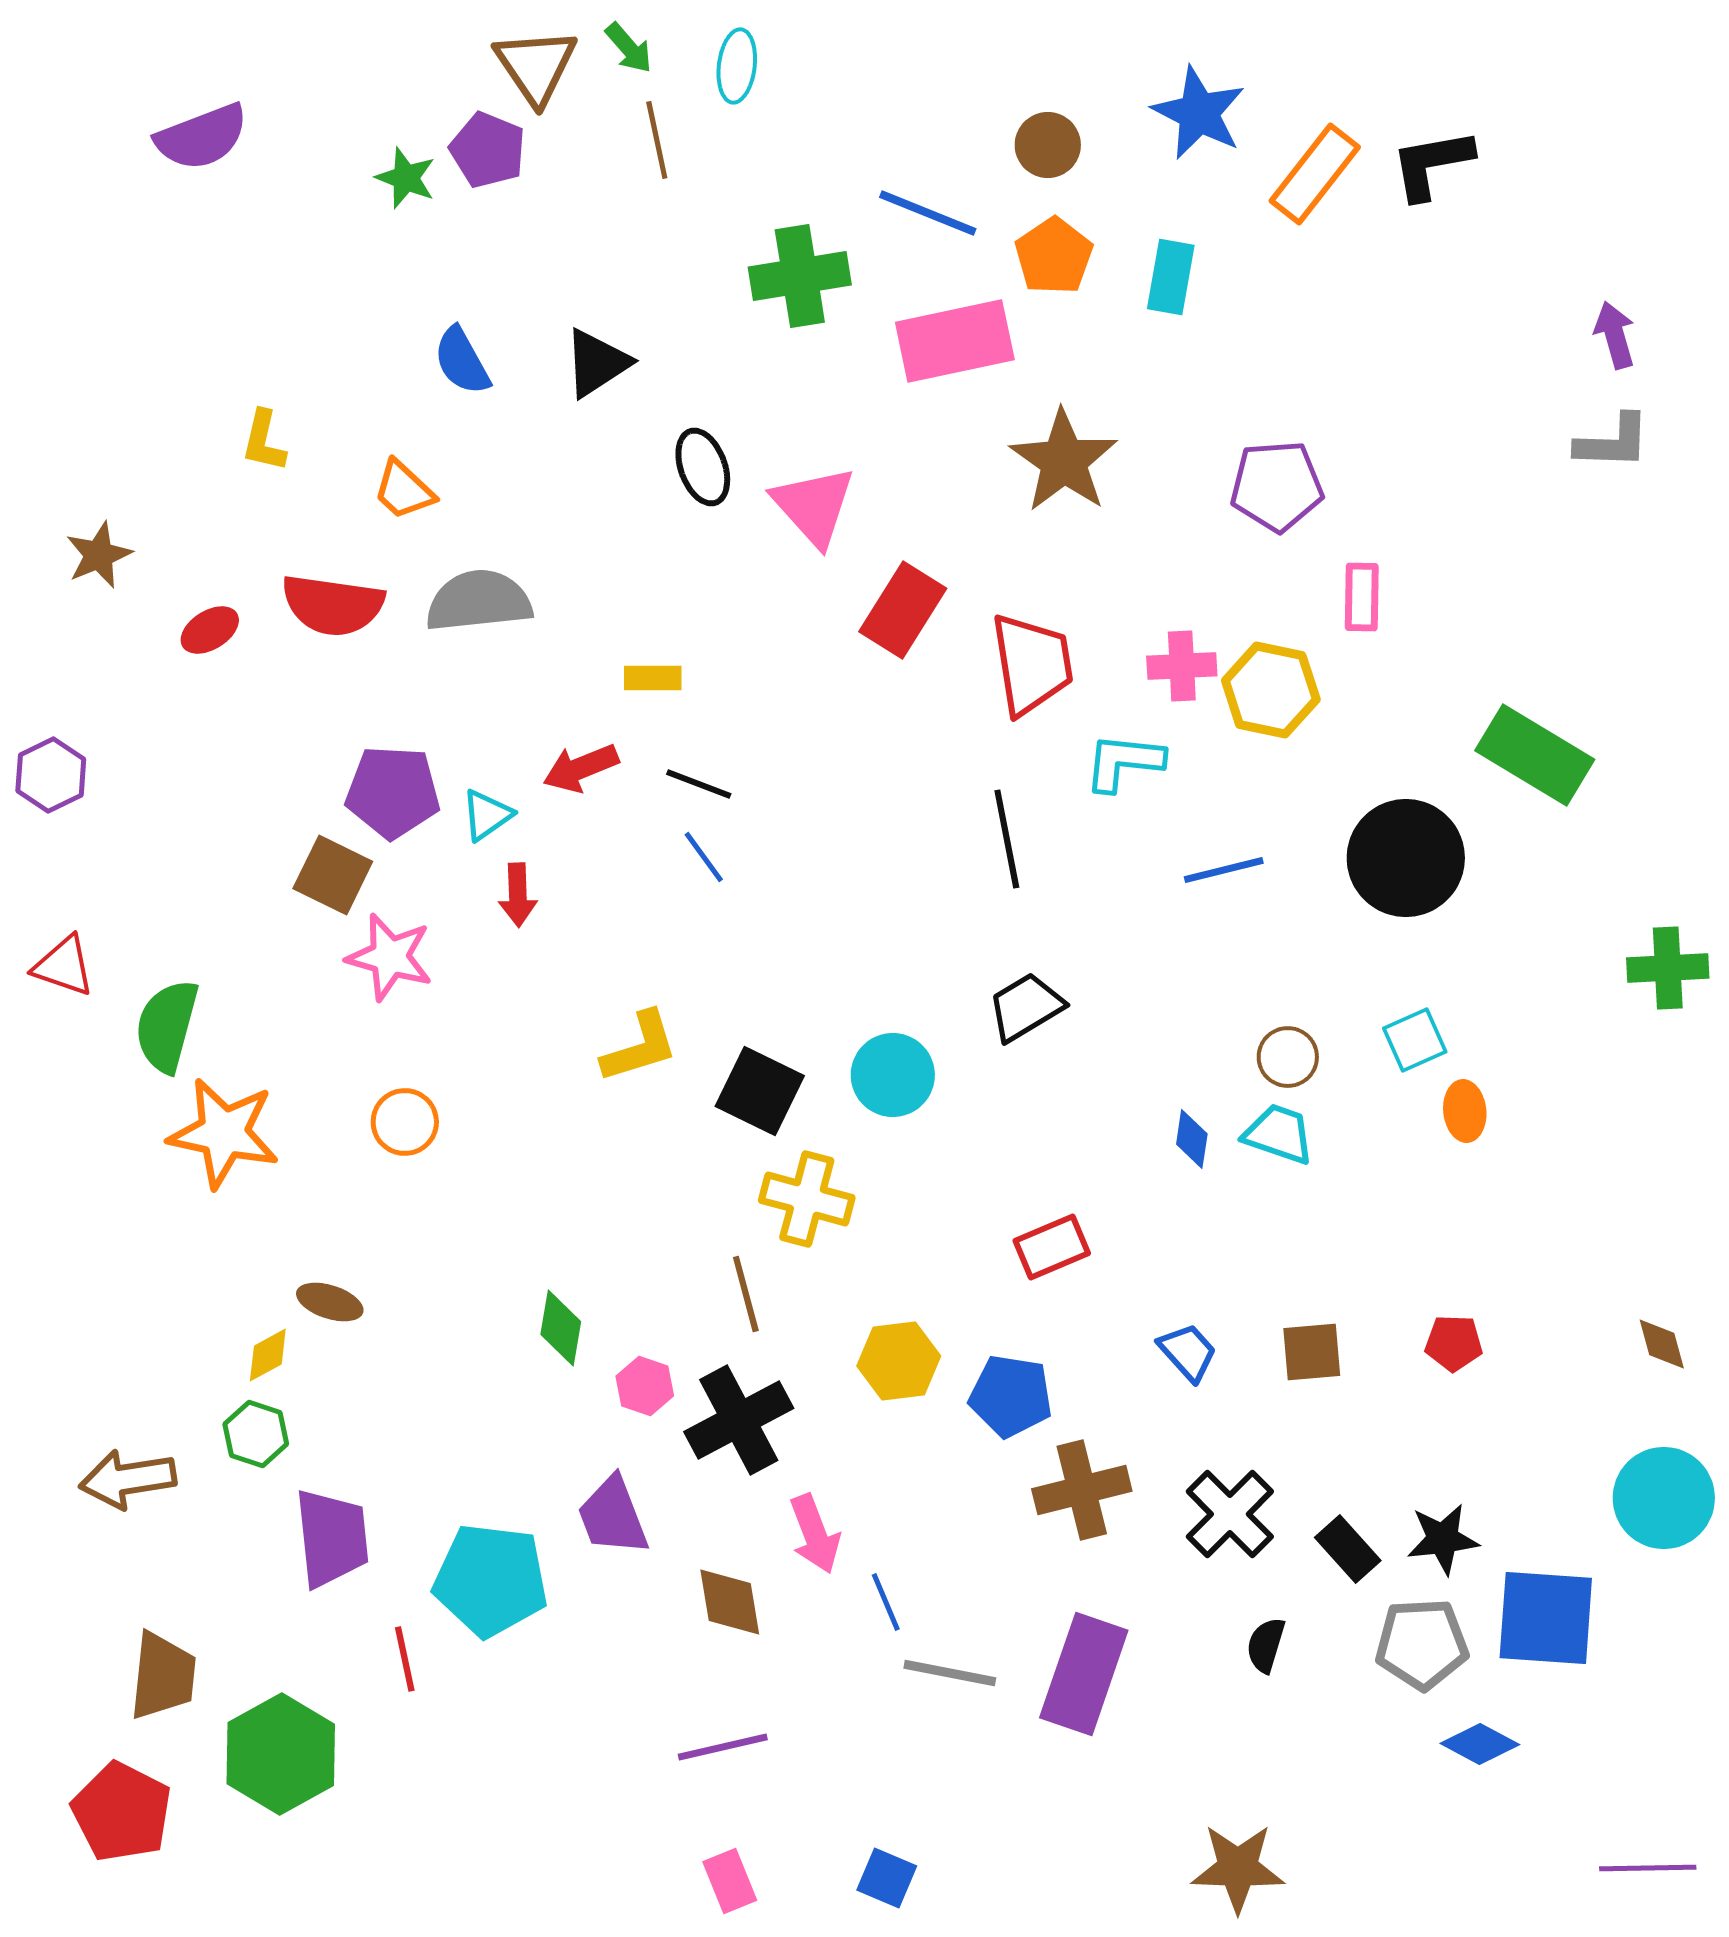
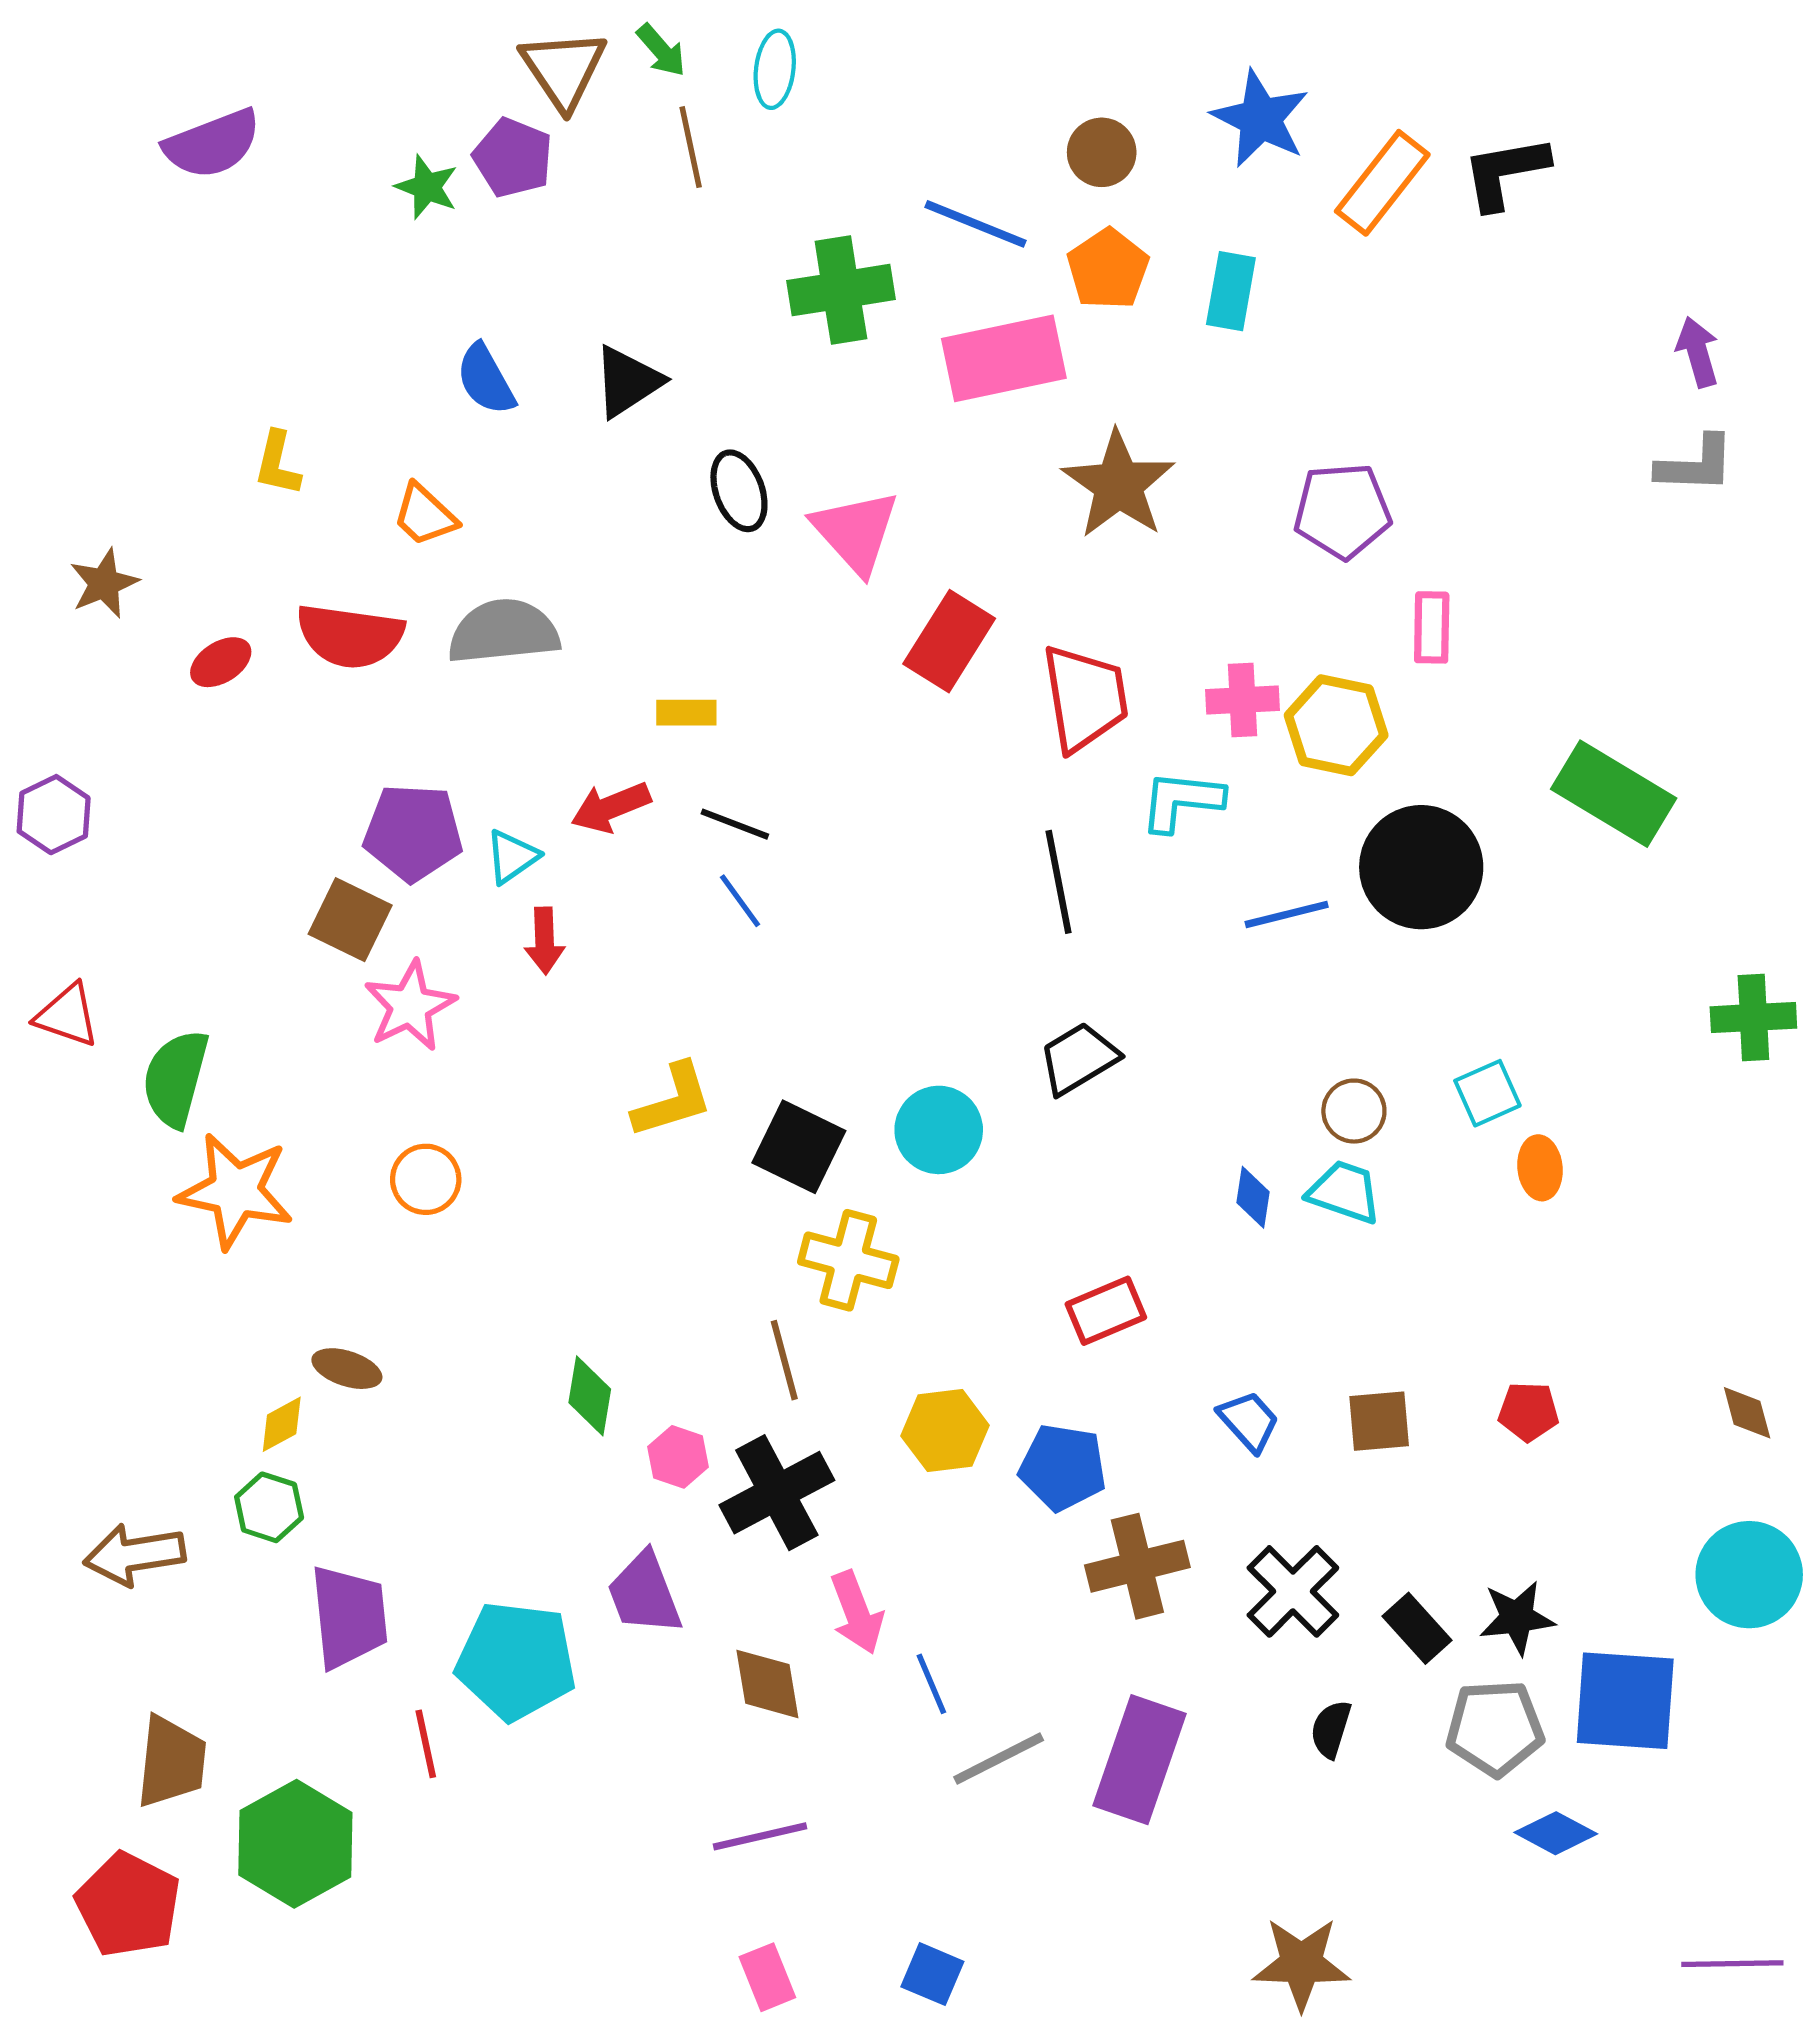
black circle: (1406, 858) -> (1421, 867), moved
pink star: (390, 957) -> (410, 1006), turned 30
gray line: (950, 1673) -> (999, 1759), turned -38

